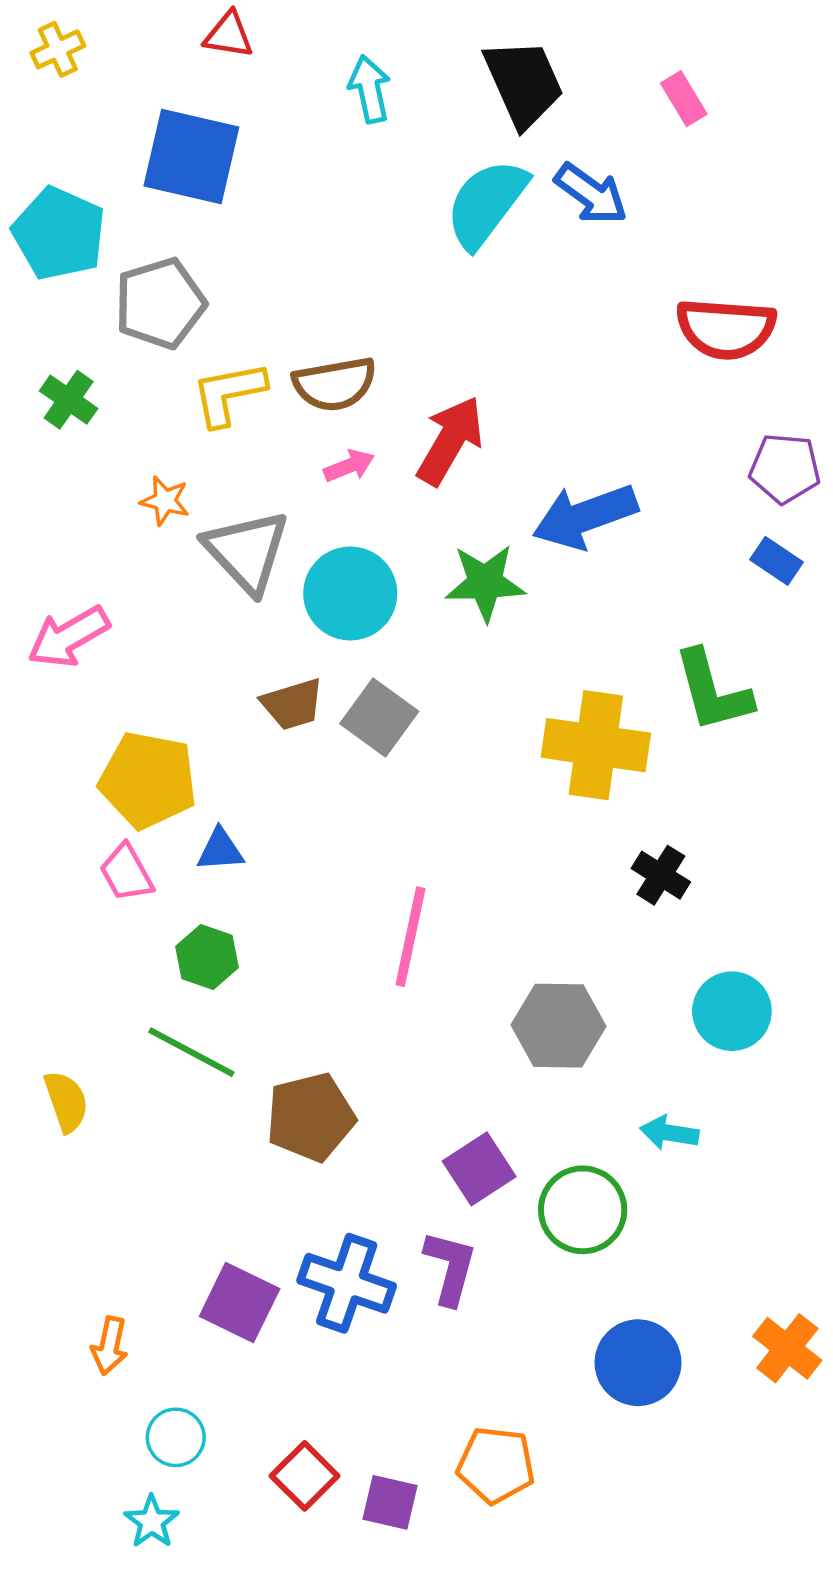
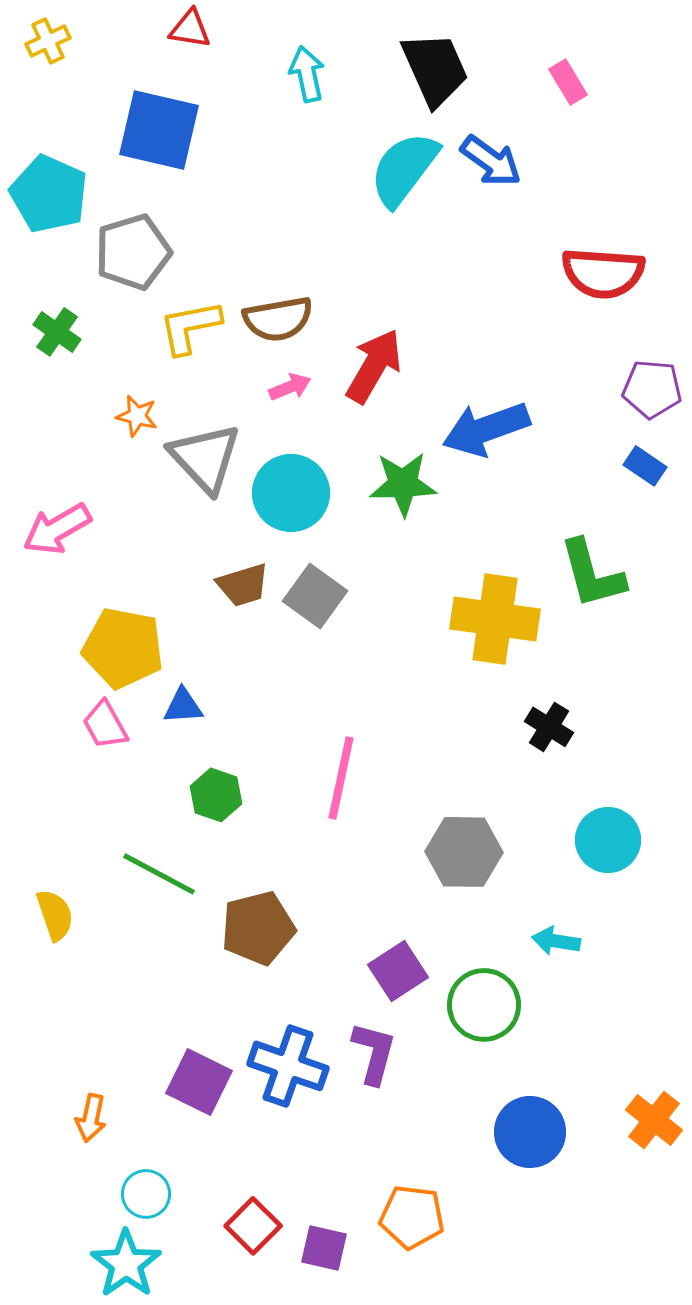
green hexagon: (207, 957) -> (216, 795), moved
cyan star: (152, 1522) -> (126, 1264), size x1.5

